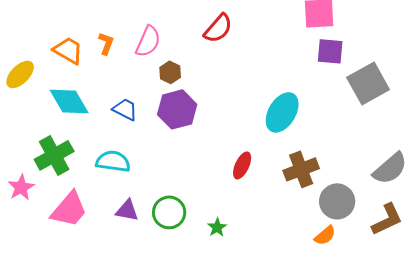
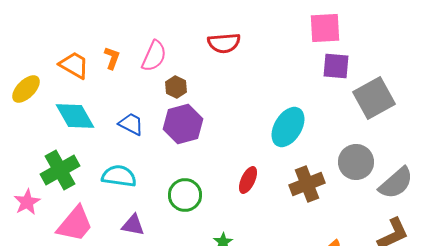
red semicircle: (218, 28) -> (224, 43), turned 44
gray circle: (337, 201) -> (356, 162), moved
green circle: (169, 212) -> (185, 195), moved

